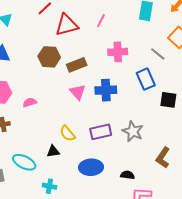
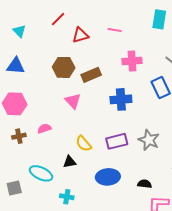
pink line: (101, 21) -> (115, 30), turned 72
red triangle: (67, 25) -> (80, 35), size x0.7
pink triangle: (78, 92) -> (73, 101), moved
pink semicircle: (30, 102) -> (44, 128), moved

